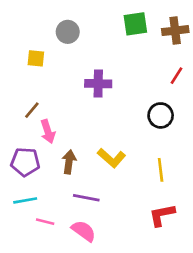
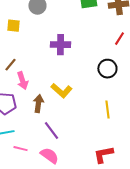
yellow L-shape: (111, 158) -> (61, 91), moved
purple line: (86, 198) -> (51, 131), turned 42
red L-shape: (162, 215) -> (103, 155), moved

